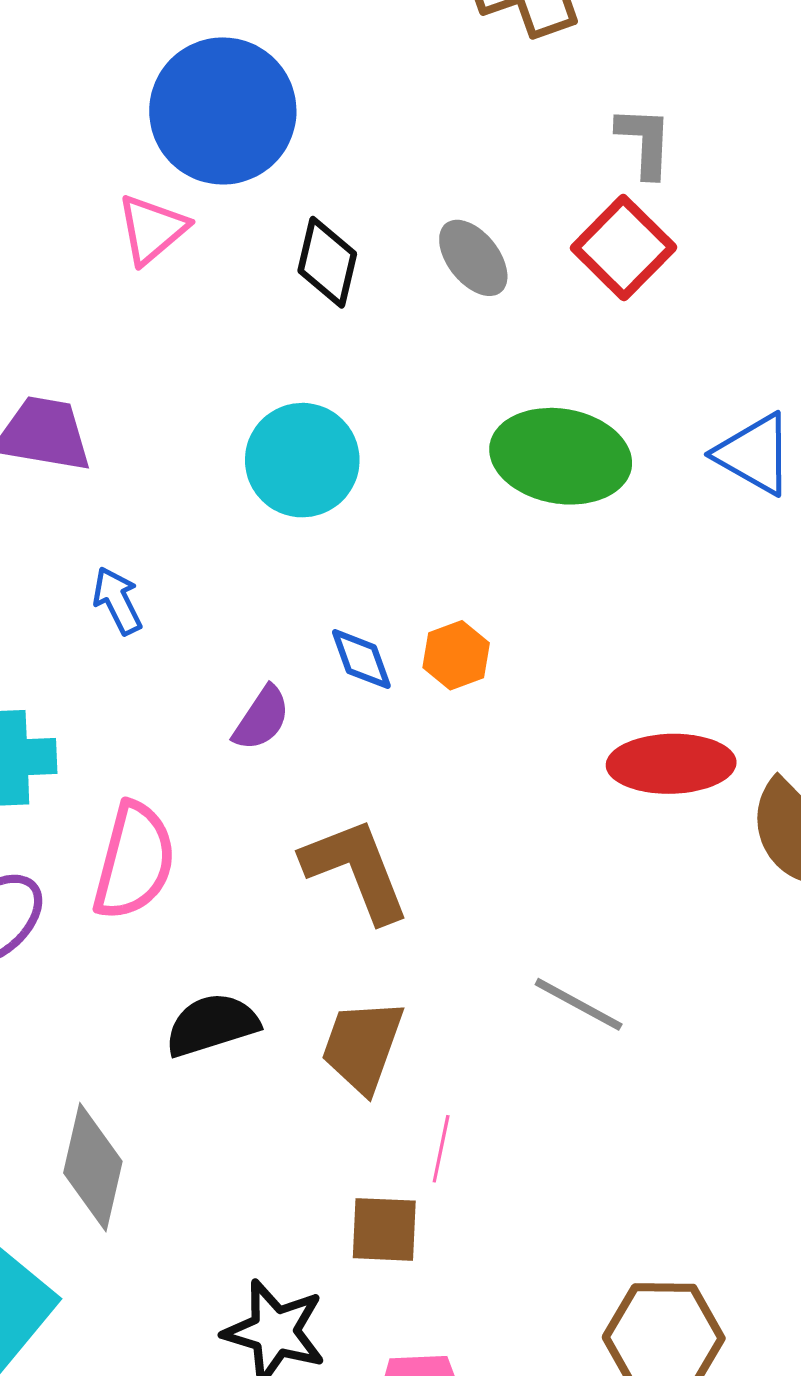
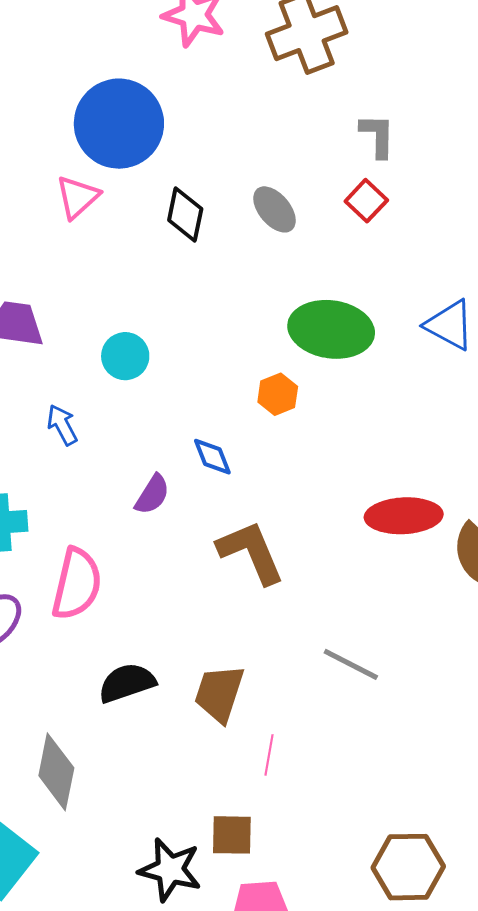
red square: (624, 248) -> (366, 201), size x0.7
cyan circle: (302, 460) -> (125, 356), moved, size x0.7
orange hexagon: (456, 655) -> (278, 394), moved
brown L-shape: (356, 870) -> (251, 552), moved
brown square: (384, 1229) -> (232, 835), moved

